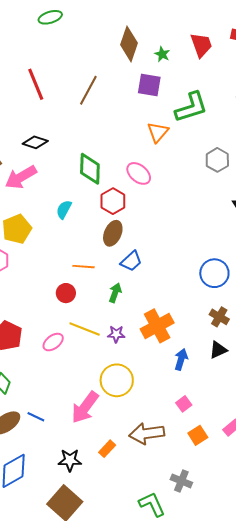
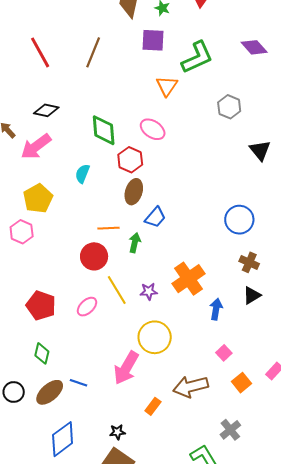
red circle: (66, 293) -> (94, 256), size x1.4
green arrow: (115, 293) -> (135, 243), moved
yellow line: (85, 329) -> (117, 290), turned 44
black star: (70, 460) -> (117, 432), moved, size x0.7
gray cross: (181, 481) -> (230, 430), turned 35

